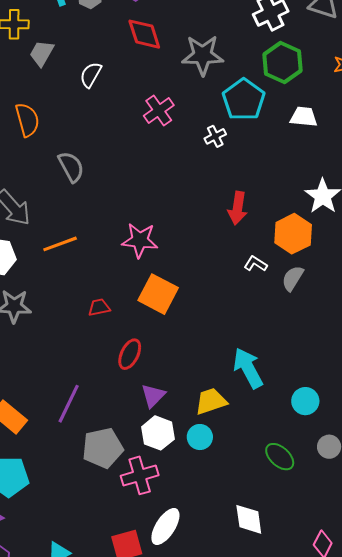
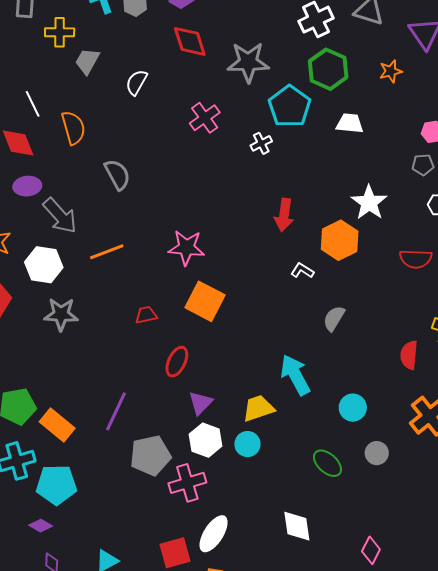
gray semicircle: (293, 278) -> (334, 318), moved

